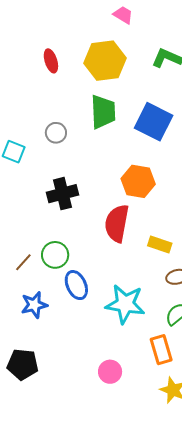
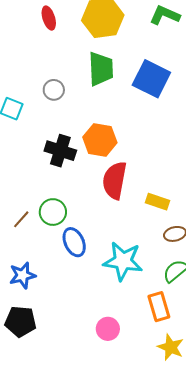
orange hexagon: (138, 181) -> (100, 140), moved
black cross: (63, 194) -> (60, 151), turned 32
blue star: (34, 305) -> (23, 275), moved

